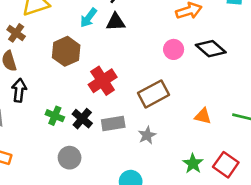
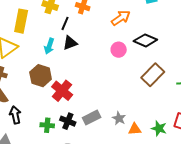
red cross: (103, 81) -> (62, 91), moved
brown rectangle: (153, 94) -> (153, 75), moved
orange triangle: (203, 116) -> (135, 129), moved

